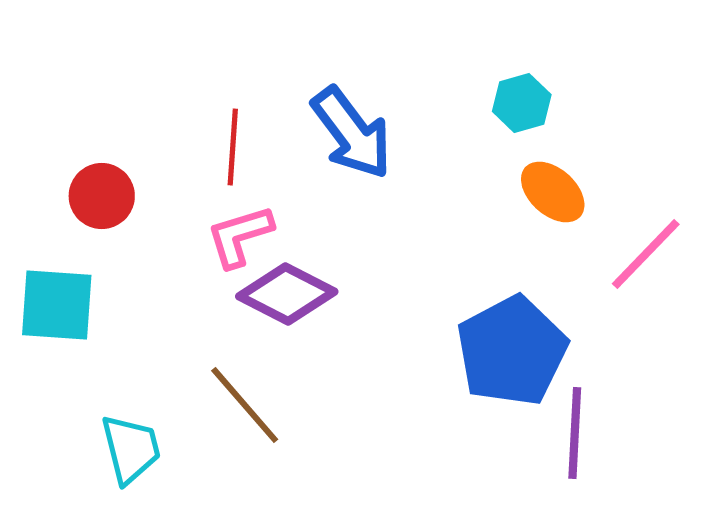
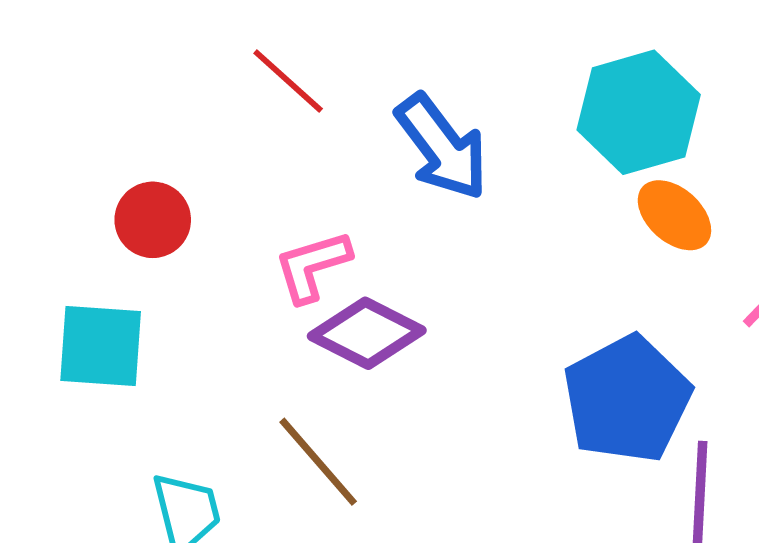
cyan hexagon: (522, 103) -> (639, 112), size x1.8
red line: (233, 147) -> (288, 81), moved, turned -52

